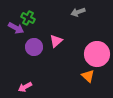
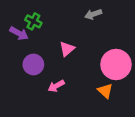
purple circle: (34, 47) -> (33, 64), moved
pink arrow: (25, 87) -> (56, 86), moved

